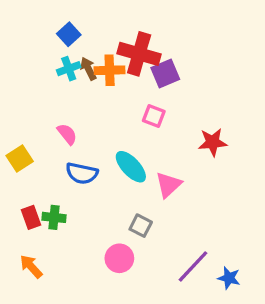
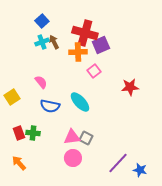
orange cross: (110, 70) -> (78, 52), moved
pink square: (154, 116) -> (94, 71), turned 32
pink triangle: (168, 185) -> (72, 137), moved, turned 36

